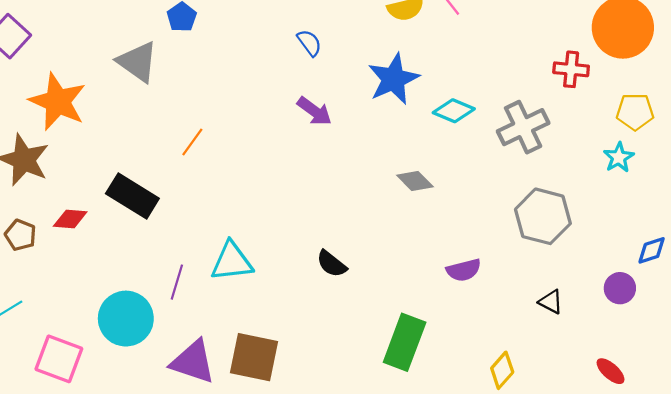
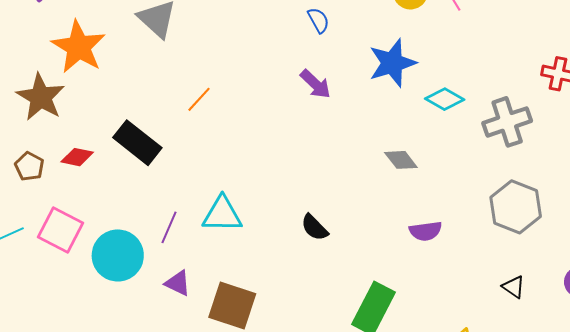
purple semicircle: (464, 270) -> (426, 231), moved
pink square: (59, 359) -> (61, 230), moved
purple triangle: (193, 362) -> (178, 283), moved, size x0.6

